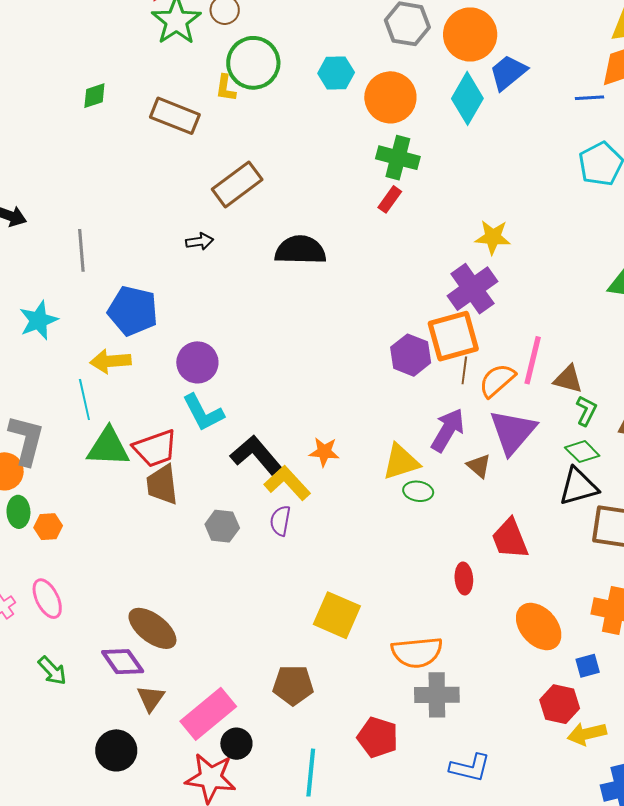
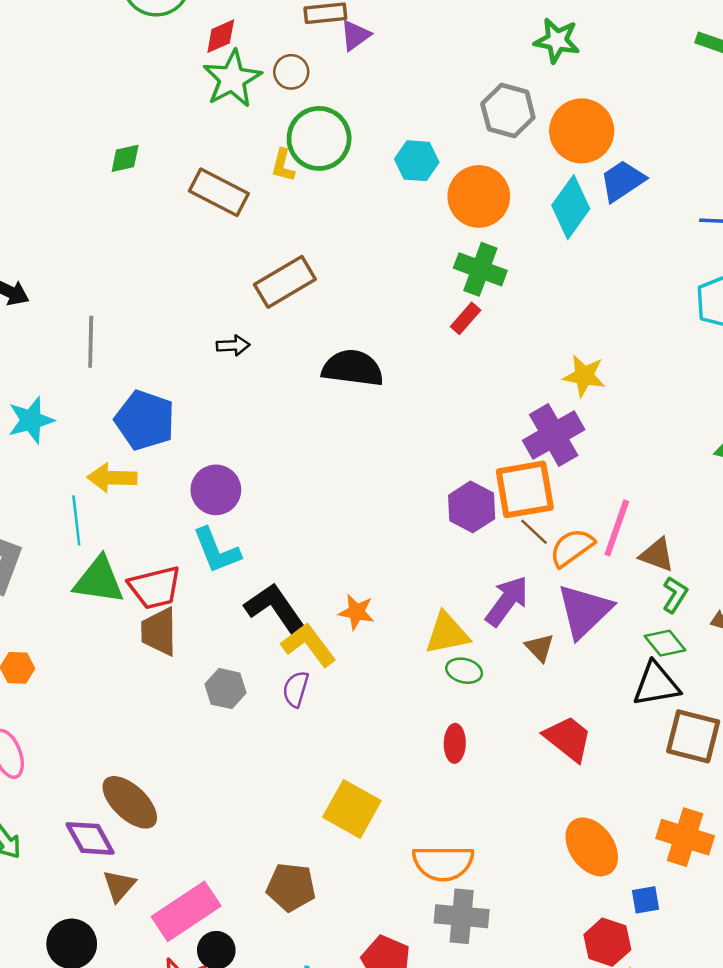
brown line: (464, 370) -> (534, 532), turned -60
red trapezoid: (510, 539) -> (568, 738), turned 144
red ellipse: (464, 579) -> (455, 743), moved

